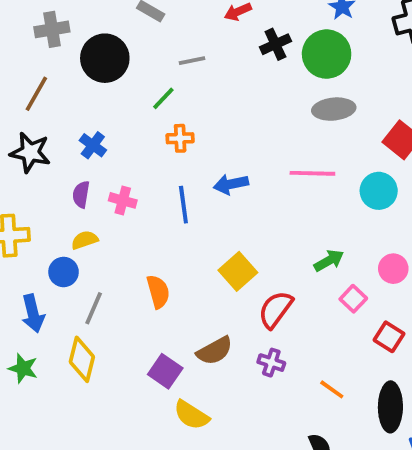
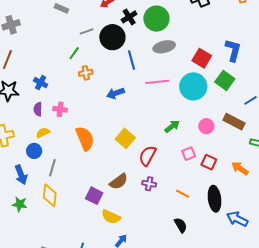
black circle: (105, 58) -> (112, 37), moved
cyan circle: (379, 191) -> (193, 86), size x1.4
blue line: (183, 205) -> (131, 60), moved
orange semicircle: (158, 292) -> (85, 138), moved, size x1.4
pink square: (353, 299) -> (189, 154), moved, turned 32

